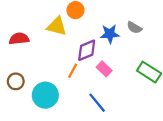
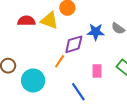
red semicircle: (19, 39) -> (26, 21), moved
pink rectangle: (104, 69) -> (97, 71), moved, turned 40

